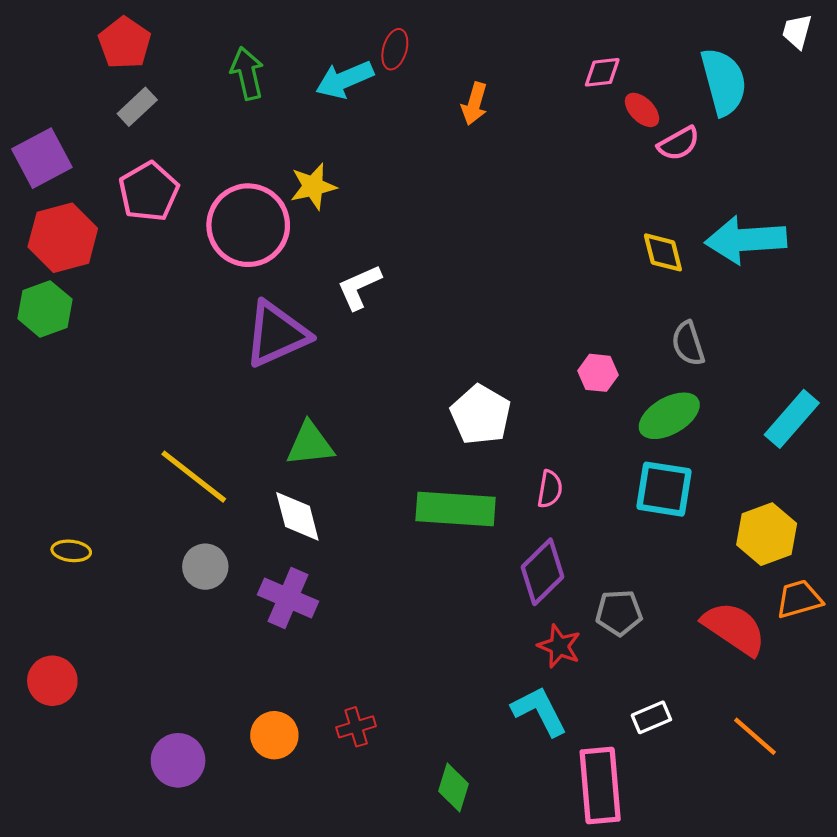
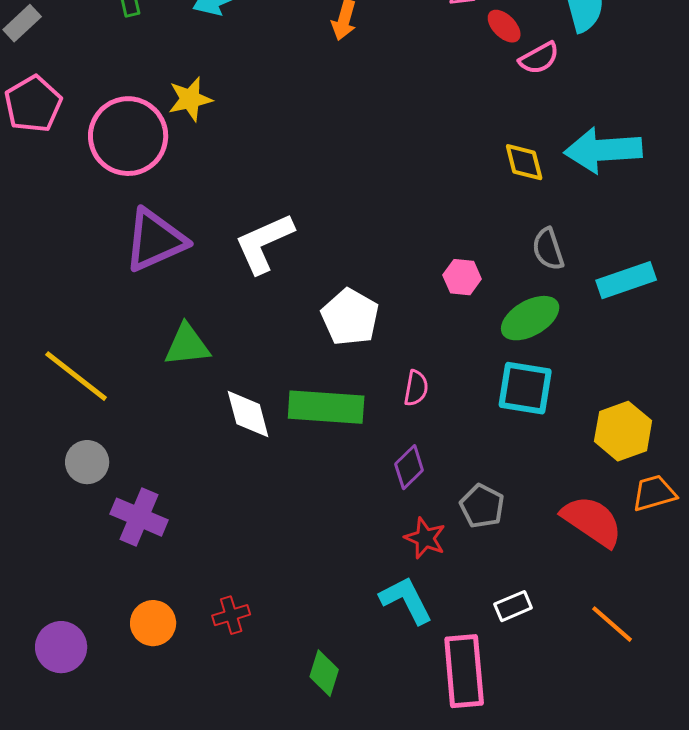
white L-shape: (359, 287) -> (264, 243), moved, size x1.4
cyan rectangle: (792, 419) -> (626, 280), moved, turned 30
white diamond: (297, 516) -> (248, 414), moved
purple diamond: (543, 572) -> (409, 467), size x0.7
purple cross: (288, 598) -> (139, 517), moved
gray pentagon: (619, 613) -> (482, 506), turned 30

